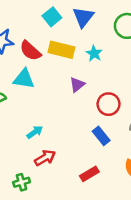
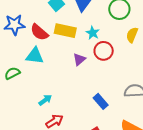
red circle: (109, 104) -> (104, 51), moved

